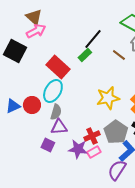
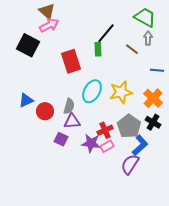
green rectangle: (85, 55) -> (98, 49), turned -48
red rectangle: (58, 67) -> (71, 61), turned 30
cyan ellipse: (53, 91) -> (92, 91), moved
red circle: (32, 105) -> (45, 111), moved

